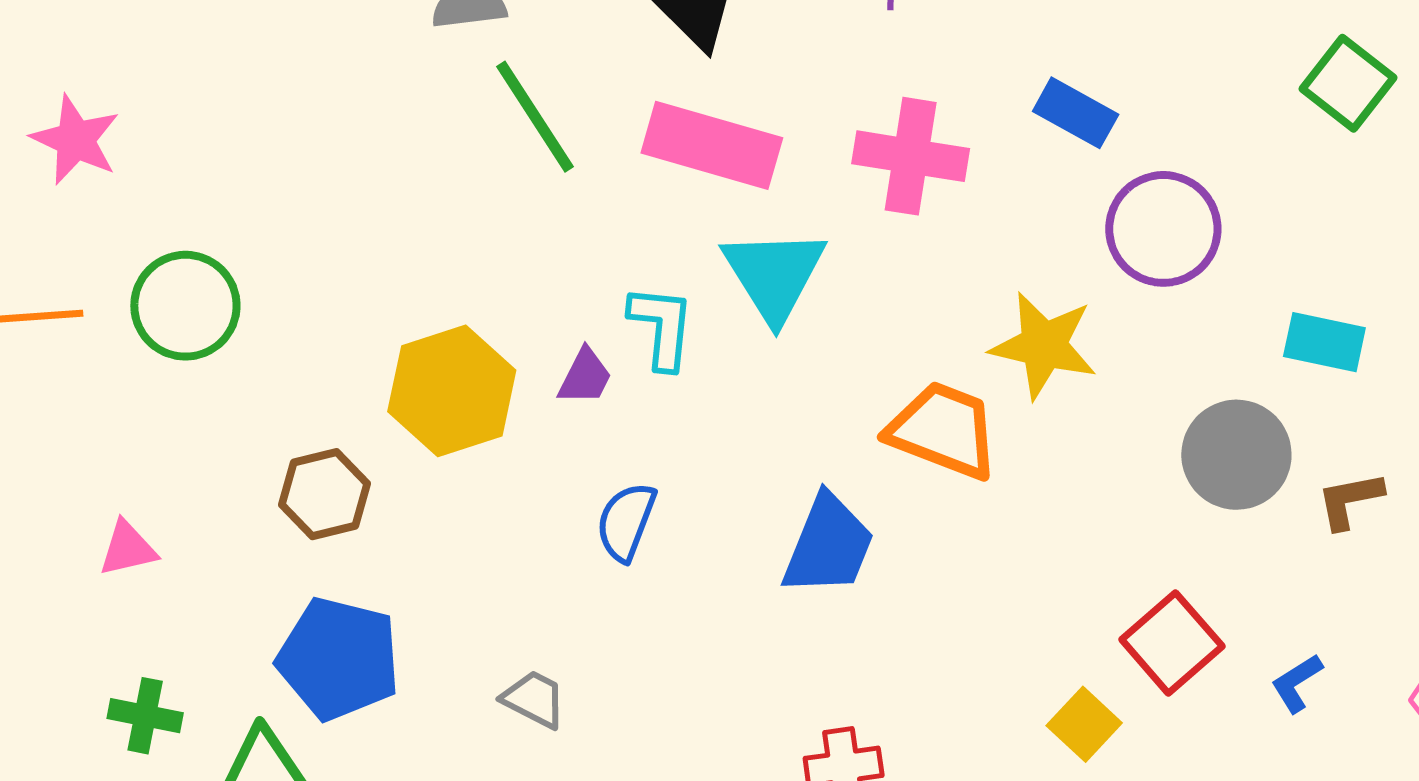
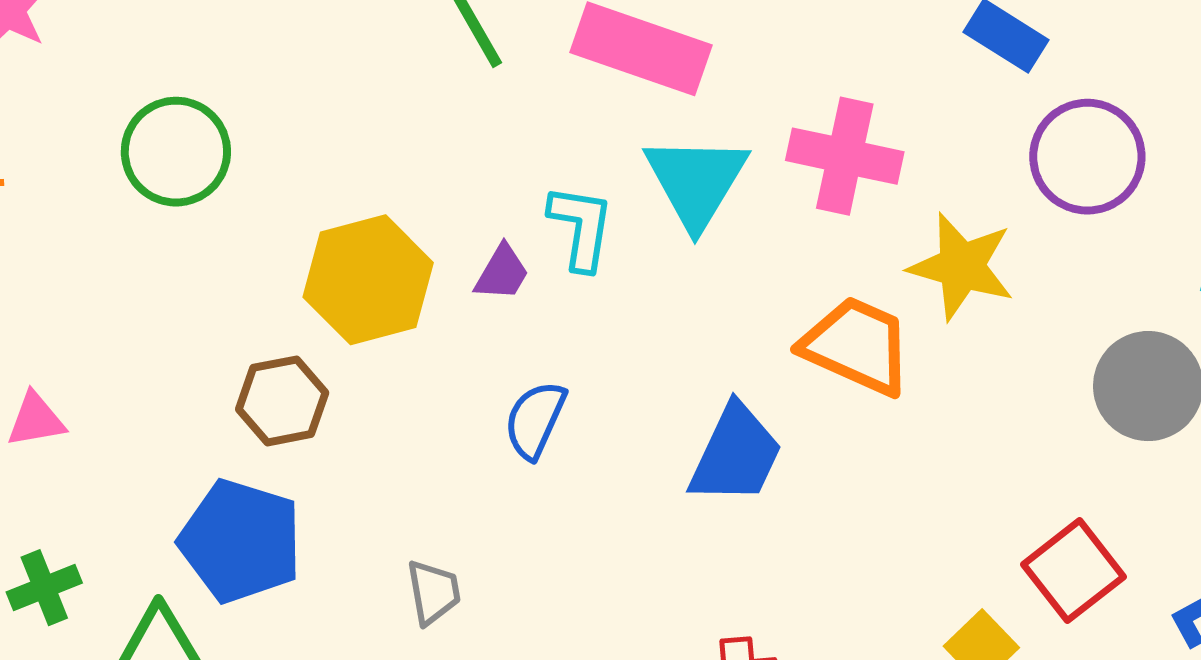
pink cross: (911, 156) -> (845, 156), moved
green circle: (185, 306) -> (176, 152), moved
brown hexagon: (324, 494) -> (282, 401), moved
gray trapezoid: (534, 699) -> (433, 592), turned 50
green cross: (145, 716) -> (44, 588), turned -36

